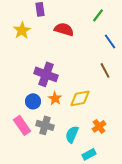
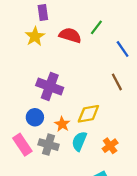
green line: (98, 15) -> (96, 27), moved
yellow star: (22, 30) -> (35, 36), moved
orange star: (55, 98) -> (62, 124), moved
cyan semicircle: (72, 134) -> (79, 141), moved

